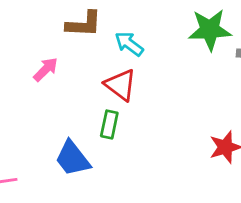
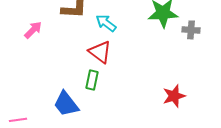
pink arrow: (46, 69) -> (33, 30), moved

